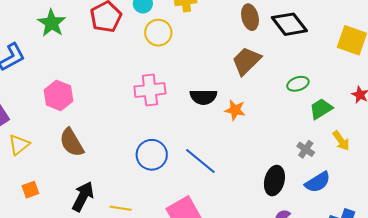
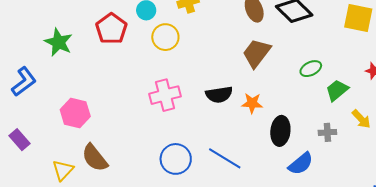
yellow triangle: (19, 145) -> (63, 170), moved
gray cross: (306, 149) -> (327, 132), turned -30
black ellipse: (274, 181) -> (280, 131), moved
blue semicircle: (318, 182) -> (301, 164), moved

